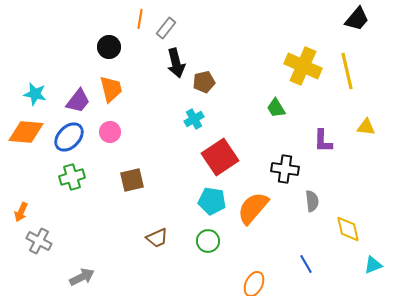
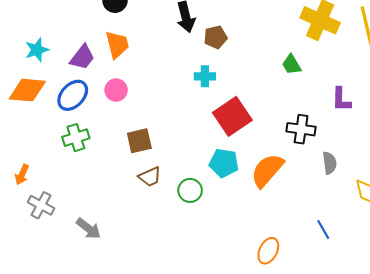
cyan star: (35, 94) -> (37, 50), turned -30
cyan cross: (194, 119) -> (205, 76), turned 30
brown trapezoid: (157, 238) -> (150, 177), moved
green circle: (208, 241) -> (190, 190), moved
gray arrow: (82, 277) -> (89, 229), moved, turned 65

